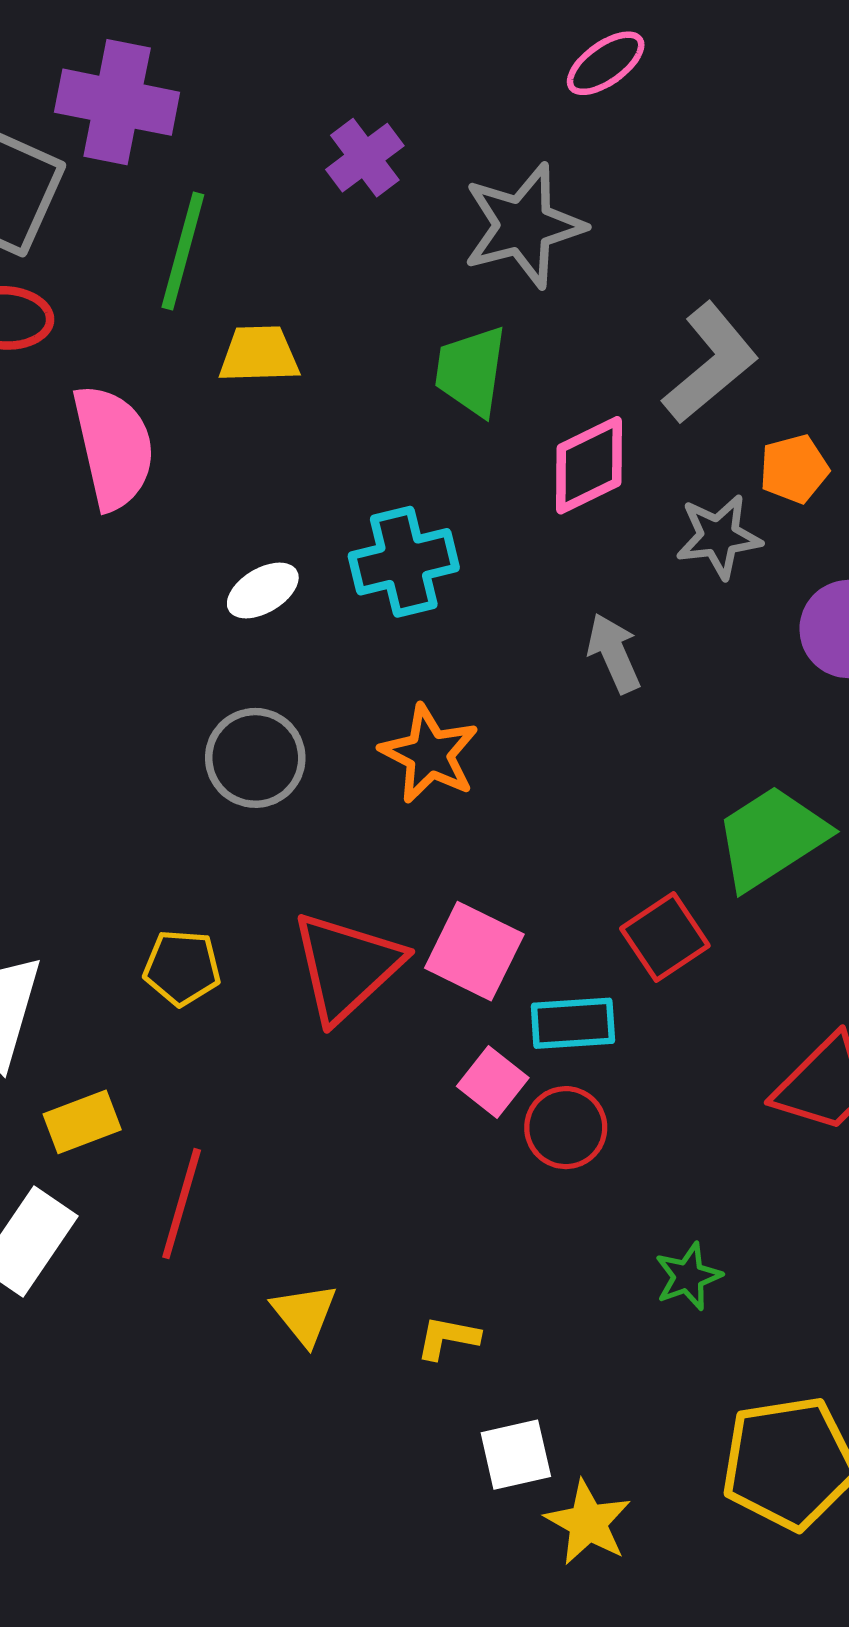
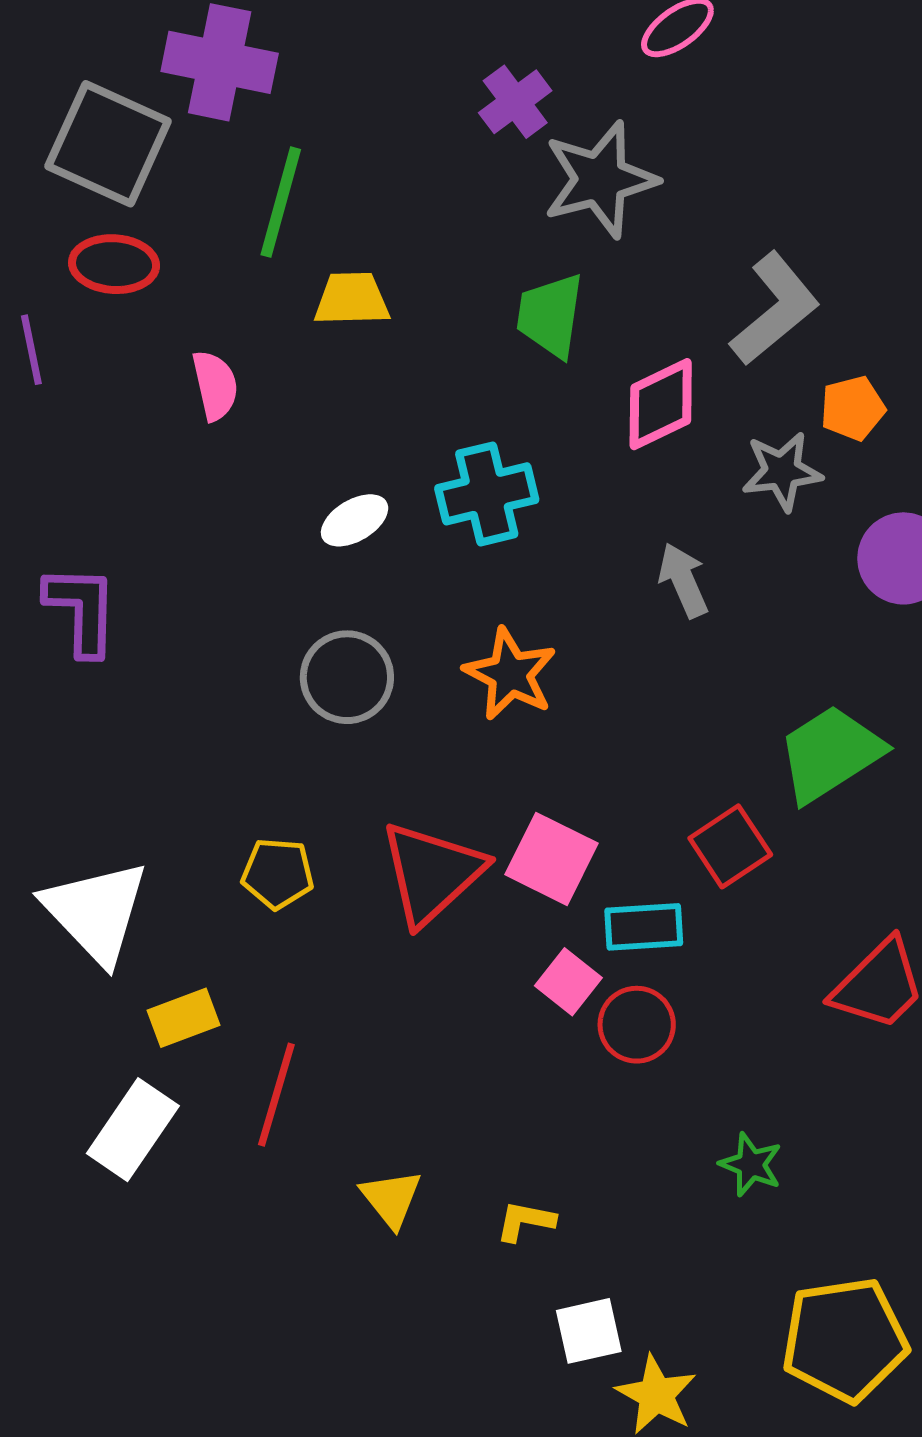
purple cross: (365, 158) -> (515, 102), moved
pink semicircle: (113, 447) -> (215, 385), size x0.6
green star: (688, 1276) -> (751, 1165), turned -30

